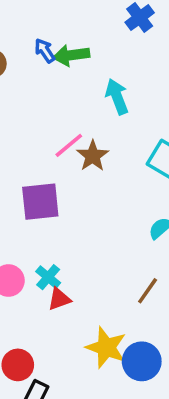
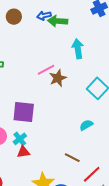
blue arrow: (45, 51) -> (44, 16), turned -80
purple square: (40, 202) -> (24, 112), moved
brown line: (148, 291) -> (72, 158), turned 70

